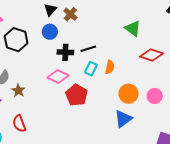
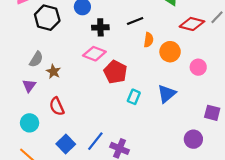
black line: (88, 49) -> (135, 21), moved
cyan rectangle: (91, 69) -> (134, 97), moved
orange circle: (129, 94) -> (170, 52), moved

